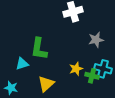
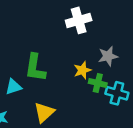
yellow star: (76, 69) -> (82, 70), moved
green cross: (92, 76) -> (98, 83), moved

